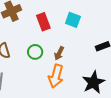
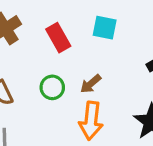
brown arrow: (59, 53) -> (91, 84), turned 32

